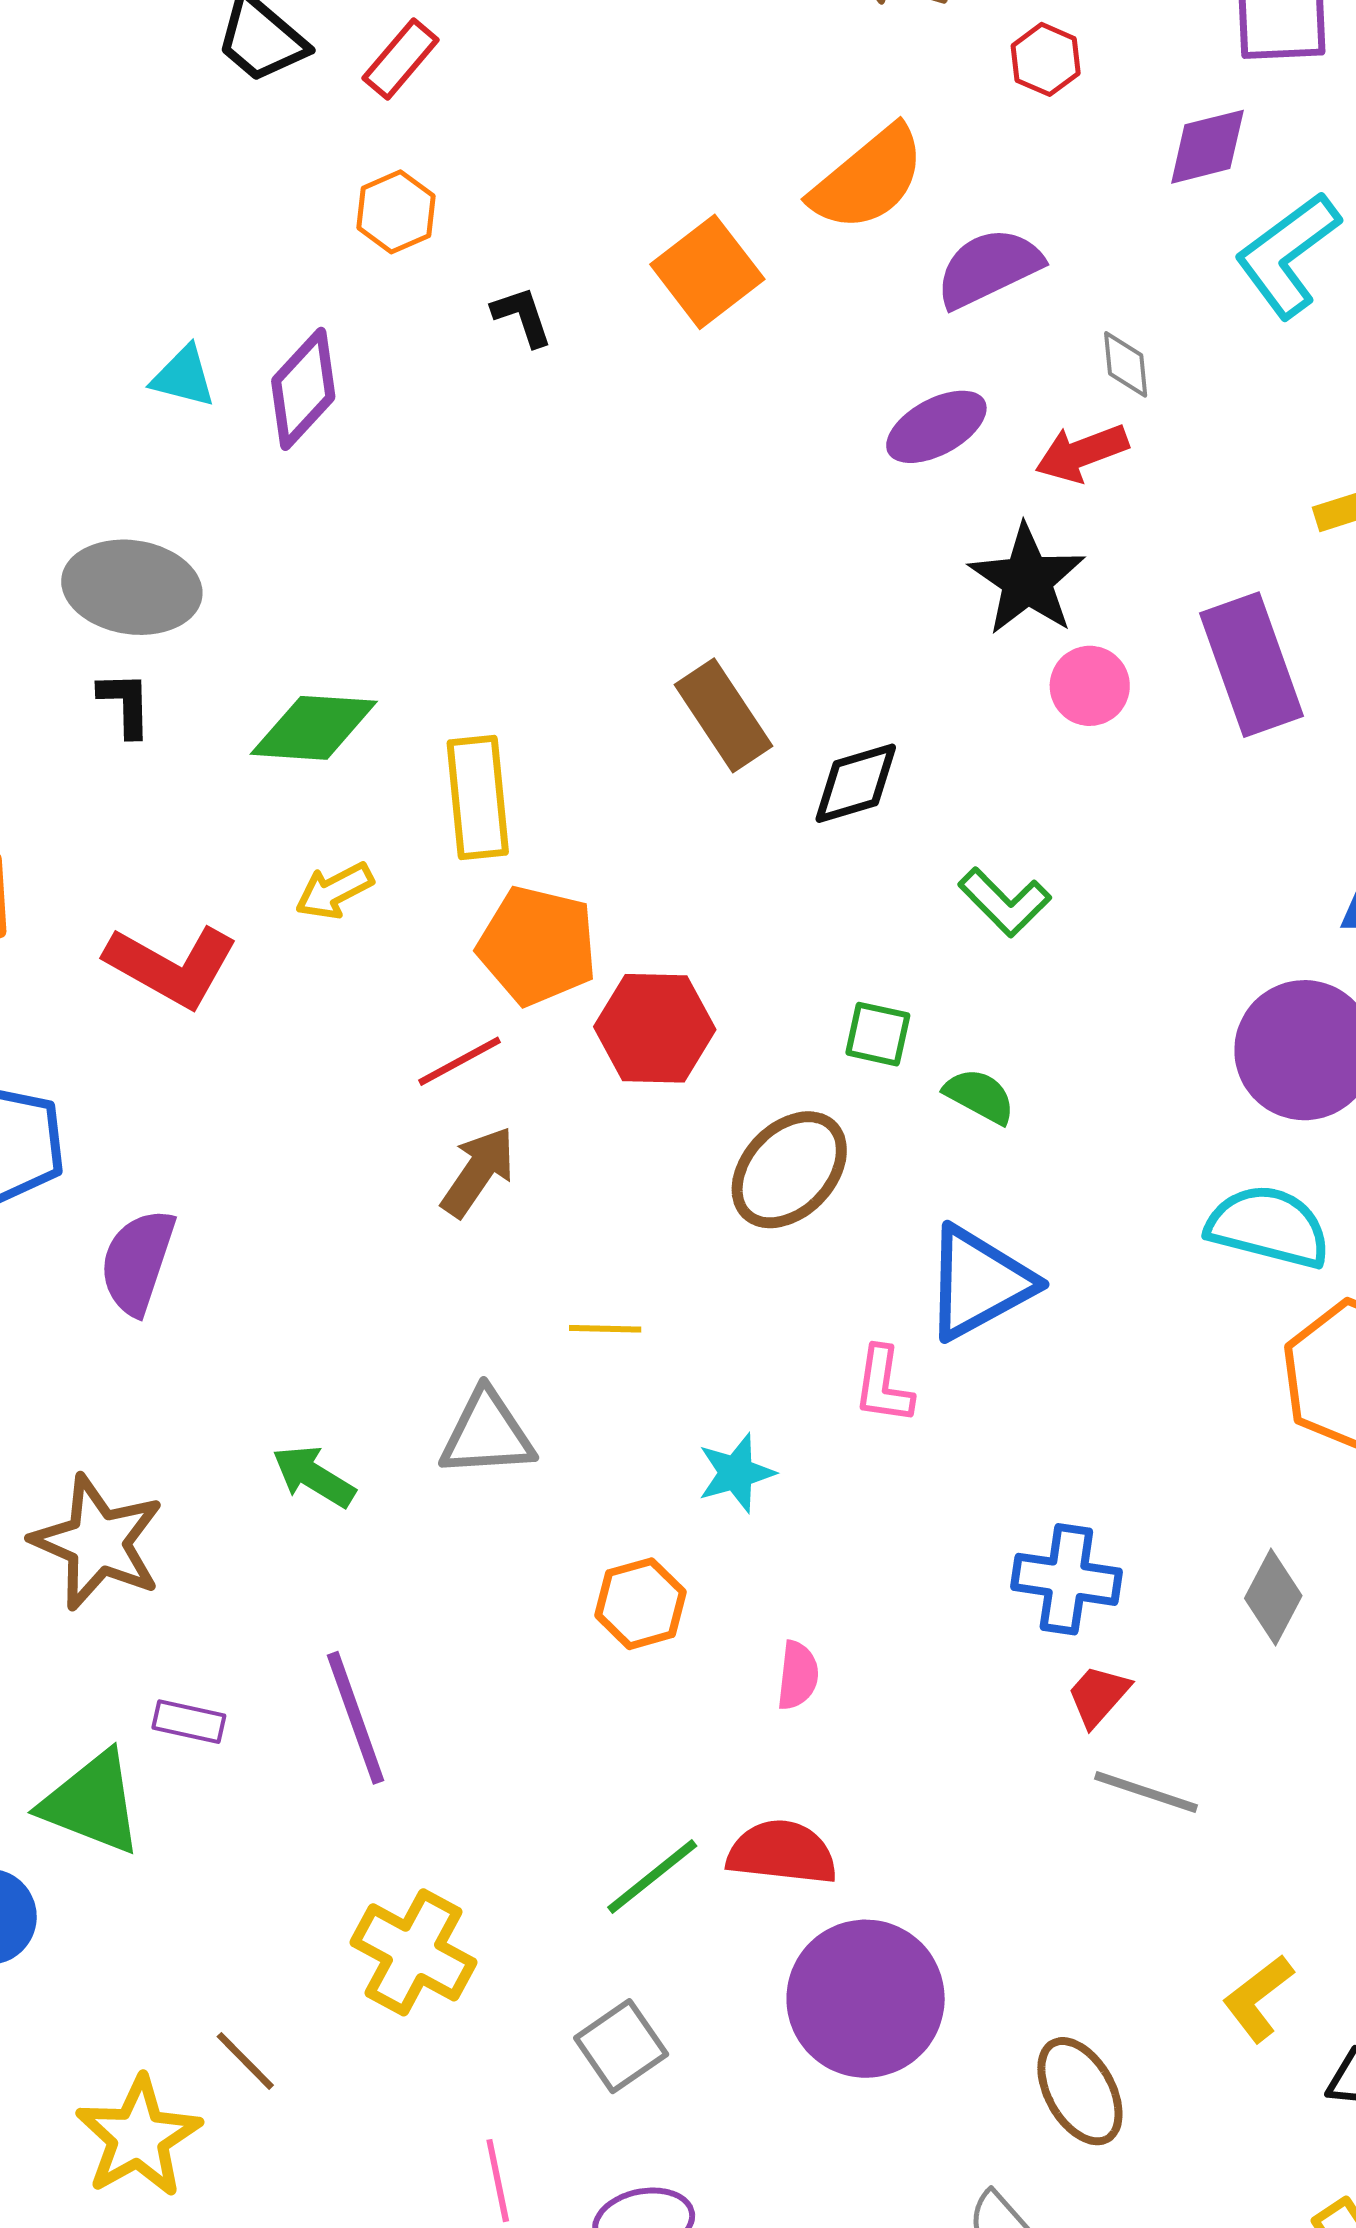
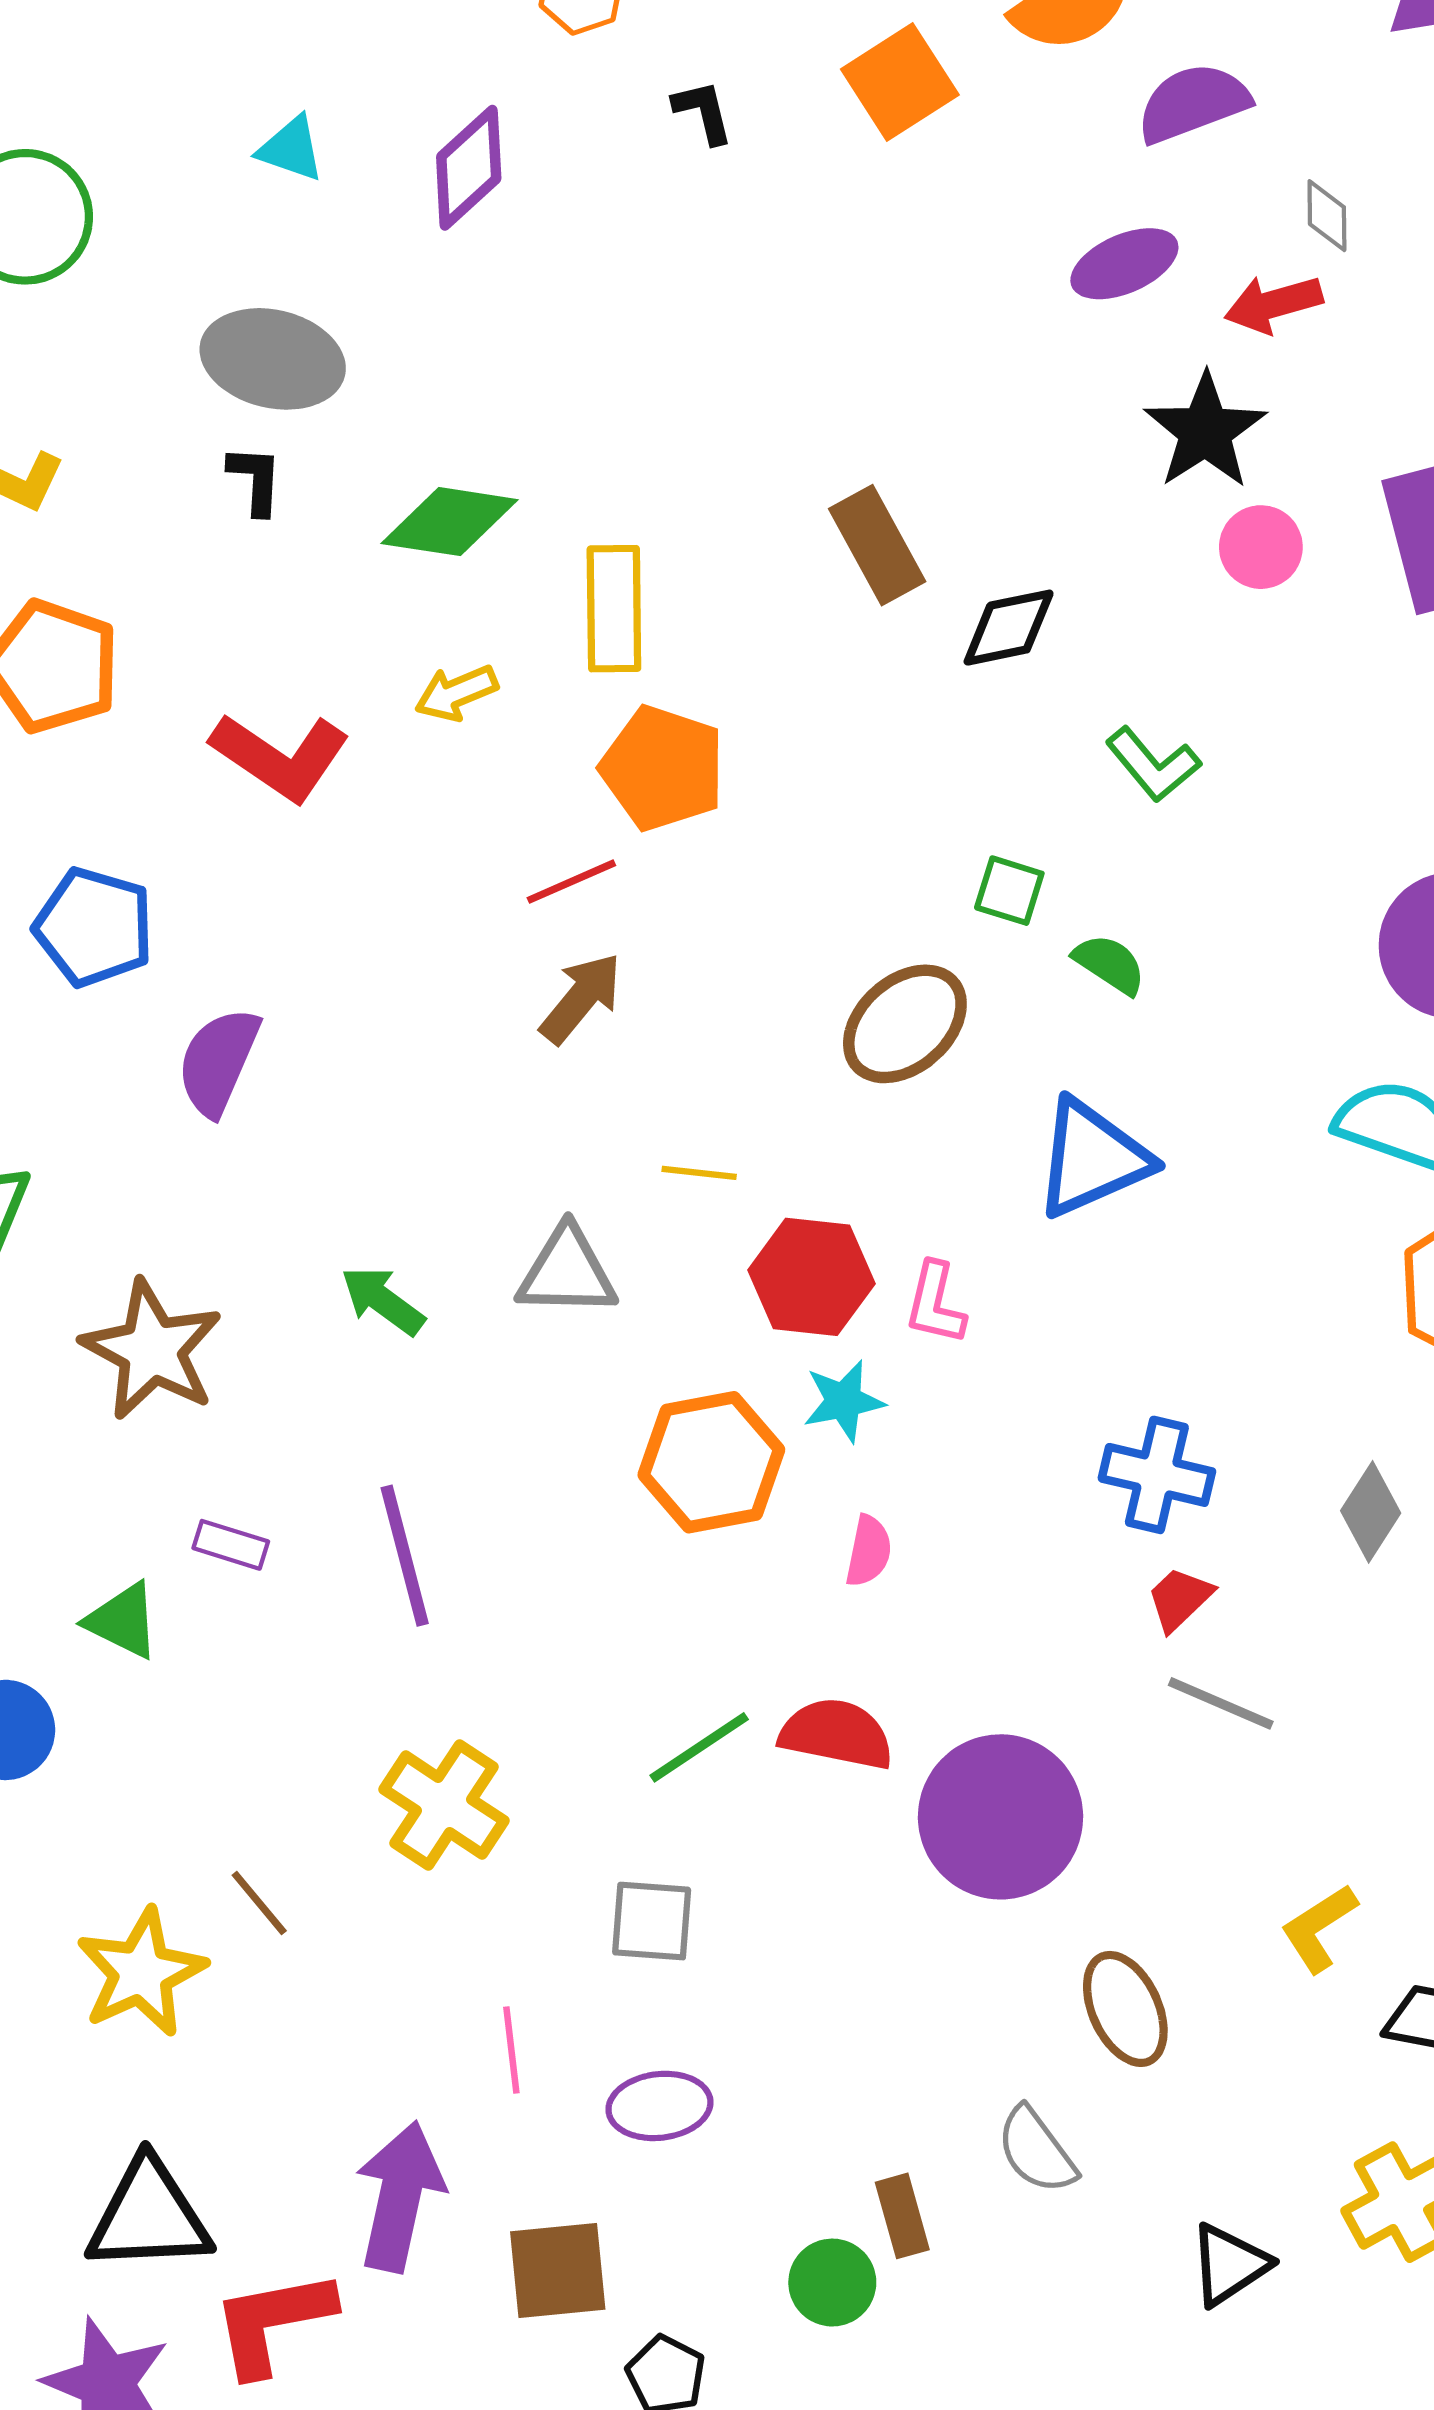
cyan triangle: (183, 377) -> (291, 149), moved
red hexagon: (655, 1028) -> (811, 1277), moved
pink L-shape: (883, 1385) -> (935, 1303), moved
cyan star: (736, 1473) -> (844, 1401), moved
orange hexagon: (641, 1604) -> (711, 1462), size x1.5
green triangle: (92, 1803) -> (123, 1621), size x0.7
purple circle: (866, 1999) -> (1001, 1817), moved
gray square: (621, 2046) -> (652, 1921), turned 34

